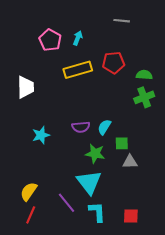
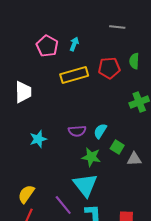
green semicircle: (144, 75) -> (134, 61), moved, turned -91
green square: (122, 143) -> (117, 147), turned 32
gray triangle: (130, 162) -> (134, 159), moved

